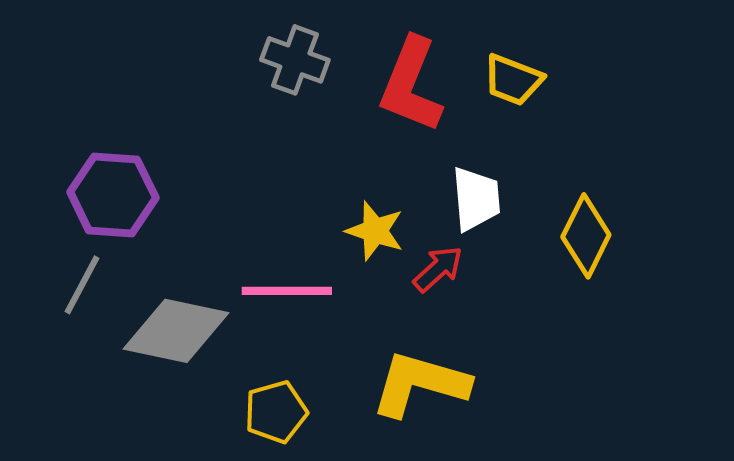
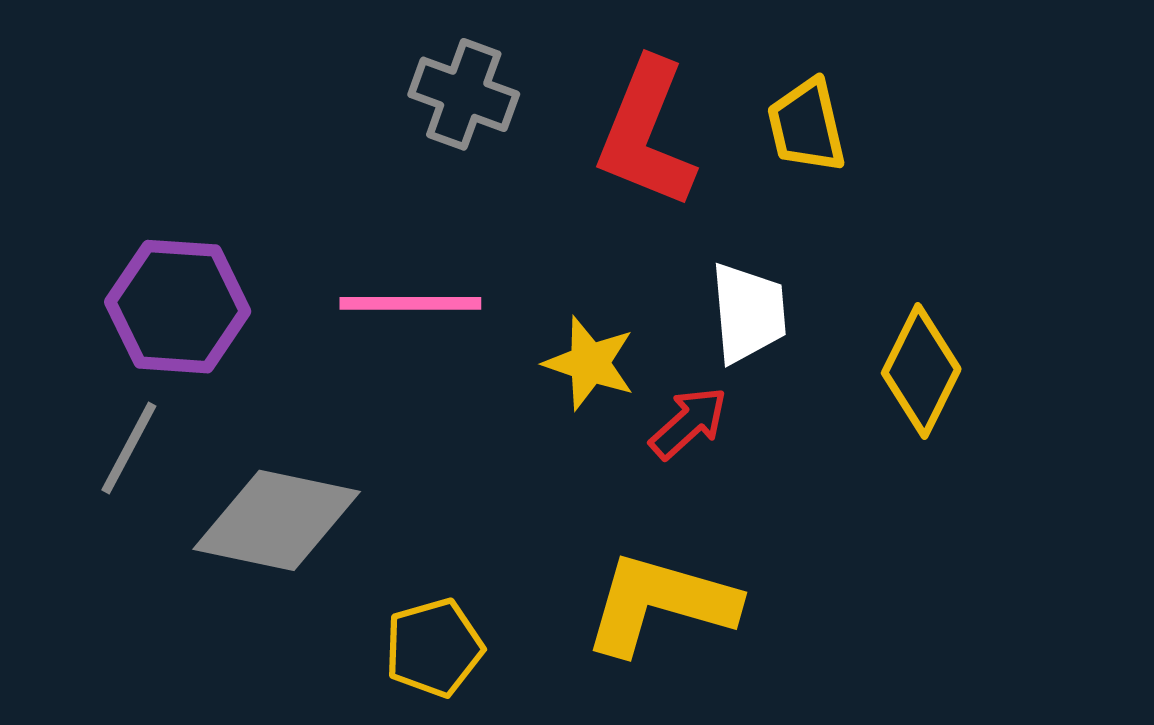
yellow trapezoid: (513, 80) -> (806, 126), turned 56
pink line: (287, 291) -> (410, 303), moved

